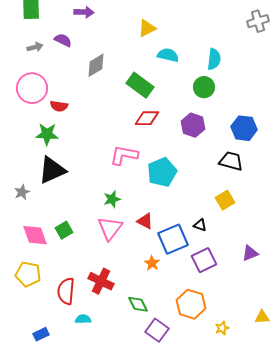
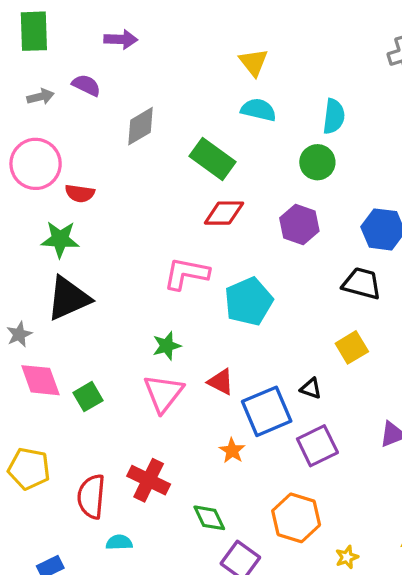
yellow triangle: (147, 28) -> (254, 62), moved, turned -42
pink diamond: (35, 235) -> (40, 380), moved

